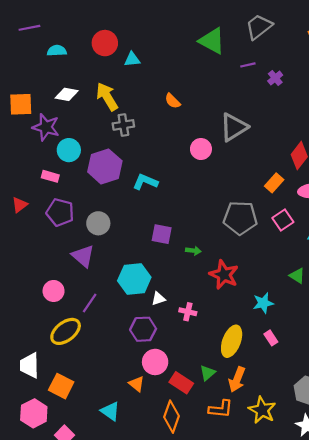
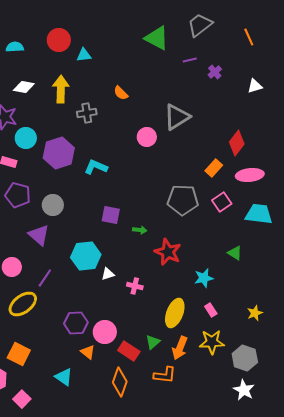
yellow arrow: (107, 97) -> (61, 89), turned 32
gray cross: (123, 125) -> (87, 113), moved
purple hexagon: (143, 329) -> (76, 323), moved
yellow star: (262, 410) -> (212, 342), moved, turned -30

